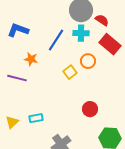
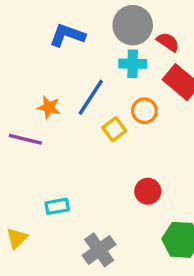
blue L-shape: (18, 30) -> (67, 35), moved
blue line: (56, 40) -> (91, 97), moved
yellow triangle: (12, 122) -> (17, 238), moved

